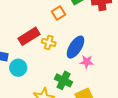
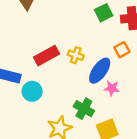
orange square: (59, 13) -> (122, 50), moved
yellow cross: (49, 42) -> (76, 55), moved

